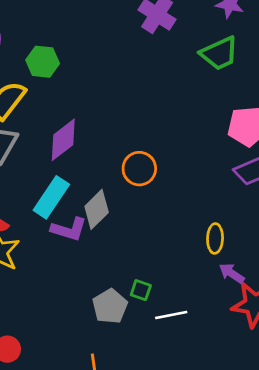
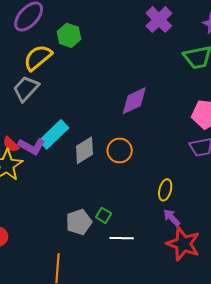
purple diamond: (63, 140) -> (134, 101), moved
orange circle: (139, 169) -> (120, 150), moved
purple L-shape: (69, 229) -> (32, 146), moved

